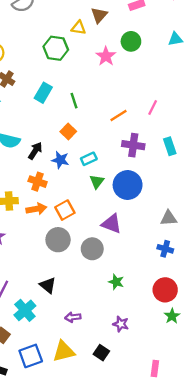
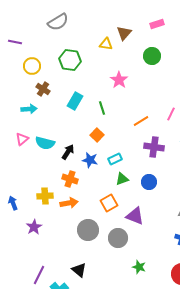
green hexagon: (56, 48) -> (70, 60), moved
pink star: (106, 56) -> (119, 80), moved
green triangle: (97, 182) -> (122, 179), turned 32
blue circle: (128, 185) -> (149, 182), size x0.6
orange square: (65, 210) -> (109, 203), moved

